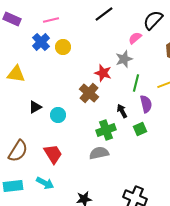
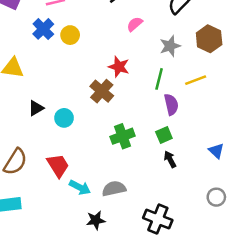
pink semicircle: (135, 38) -> (135, 24), moved
gray star: (124, 59) -> (170, 46), moved
black arrow: (122, 111) -> (170, 159), moved
gray semicircle: (99, 153) -> (114, 189), moved
cyan arrow: (45, 183) -> (80, 187), moved

